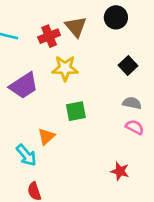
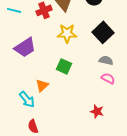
black square: (128, 66) -> (103, 32), size x1.5
yellow star: (65, 68) -> (67, 33), moved
green square: (76, 111) -> (64, 66), turned 35

